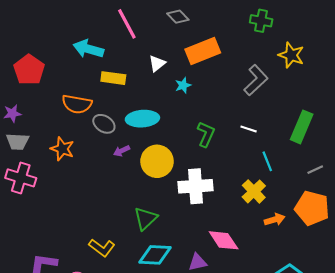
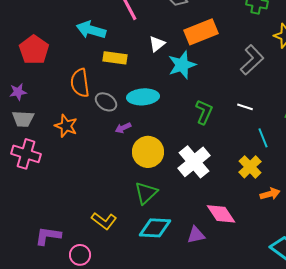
cyan star: (183, 85) -> (182, 65), size x1.8
orange semicircle: (77, 104) -> (80, 83), turned 72
yellow circle: (157, 161) -> (148, 152), moved
white cross: (196, 186) -> (194, 162), turned -36

